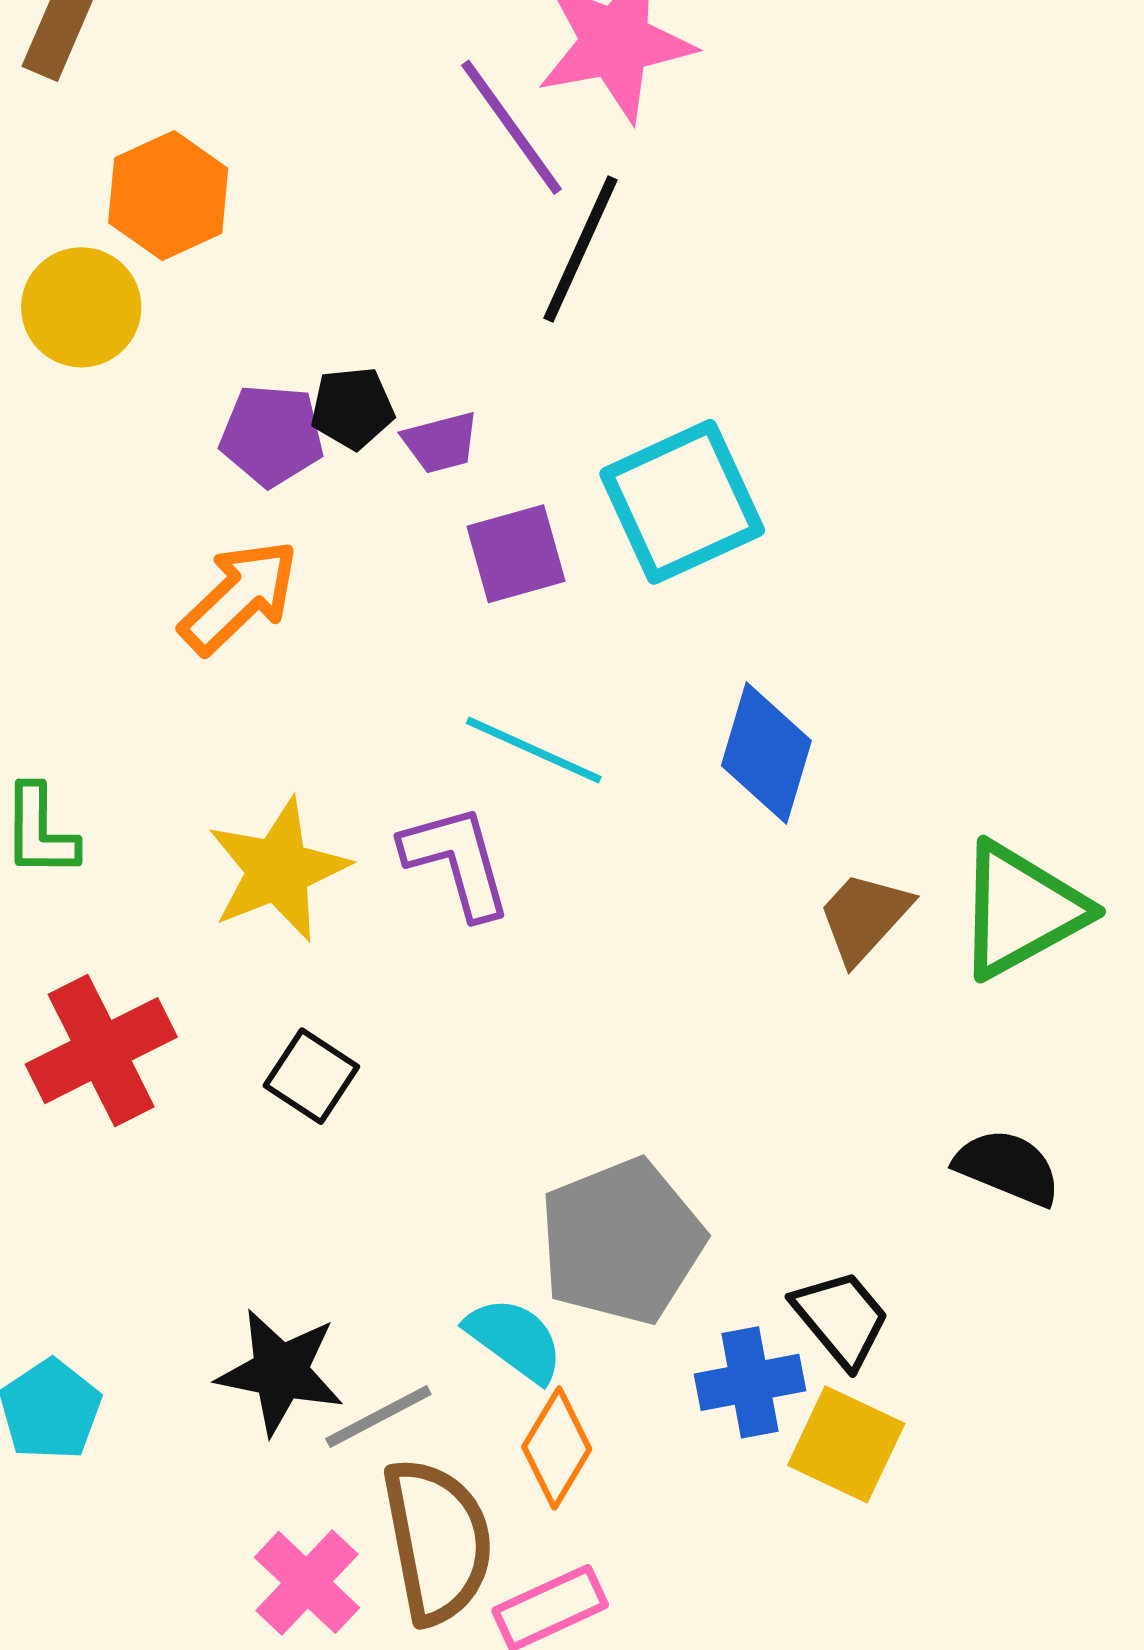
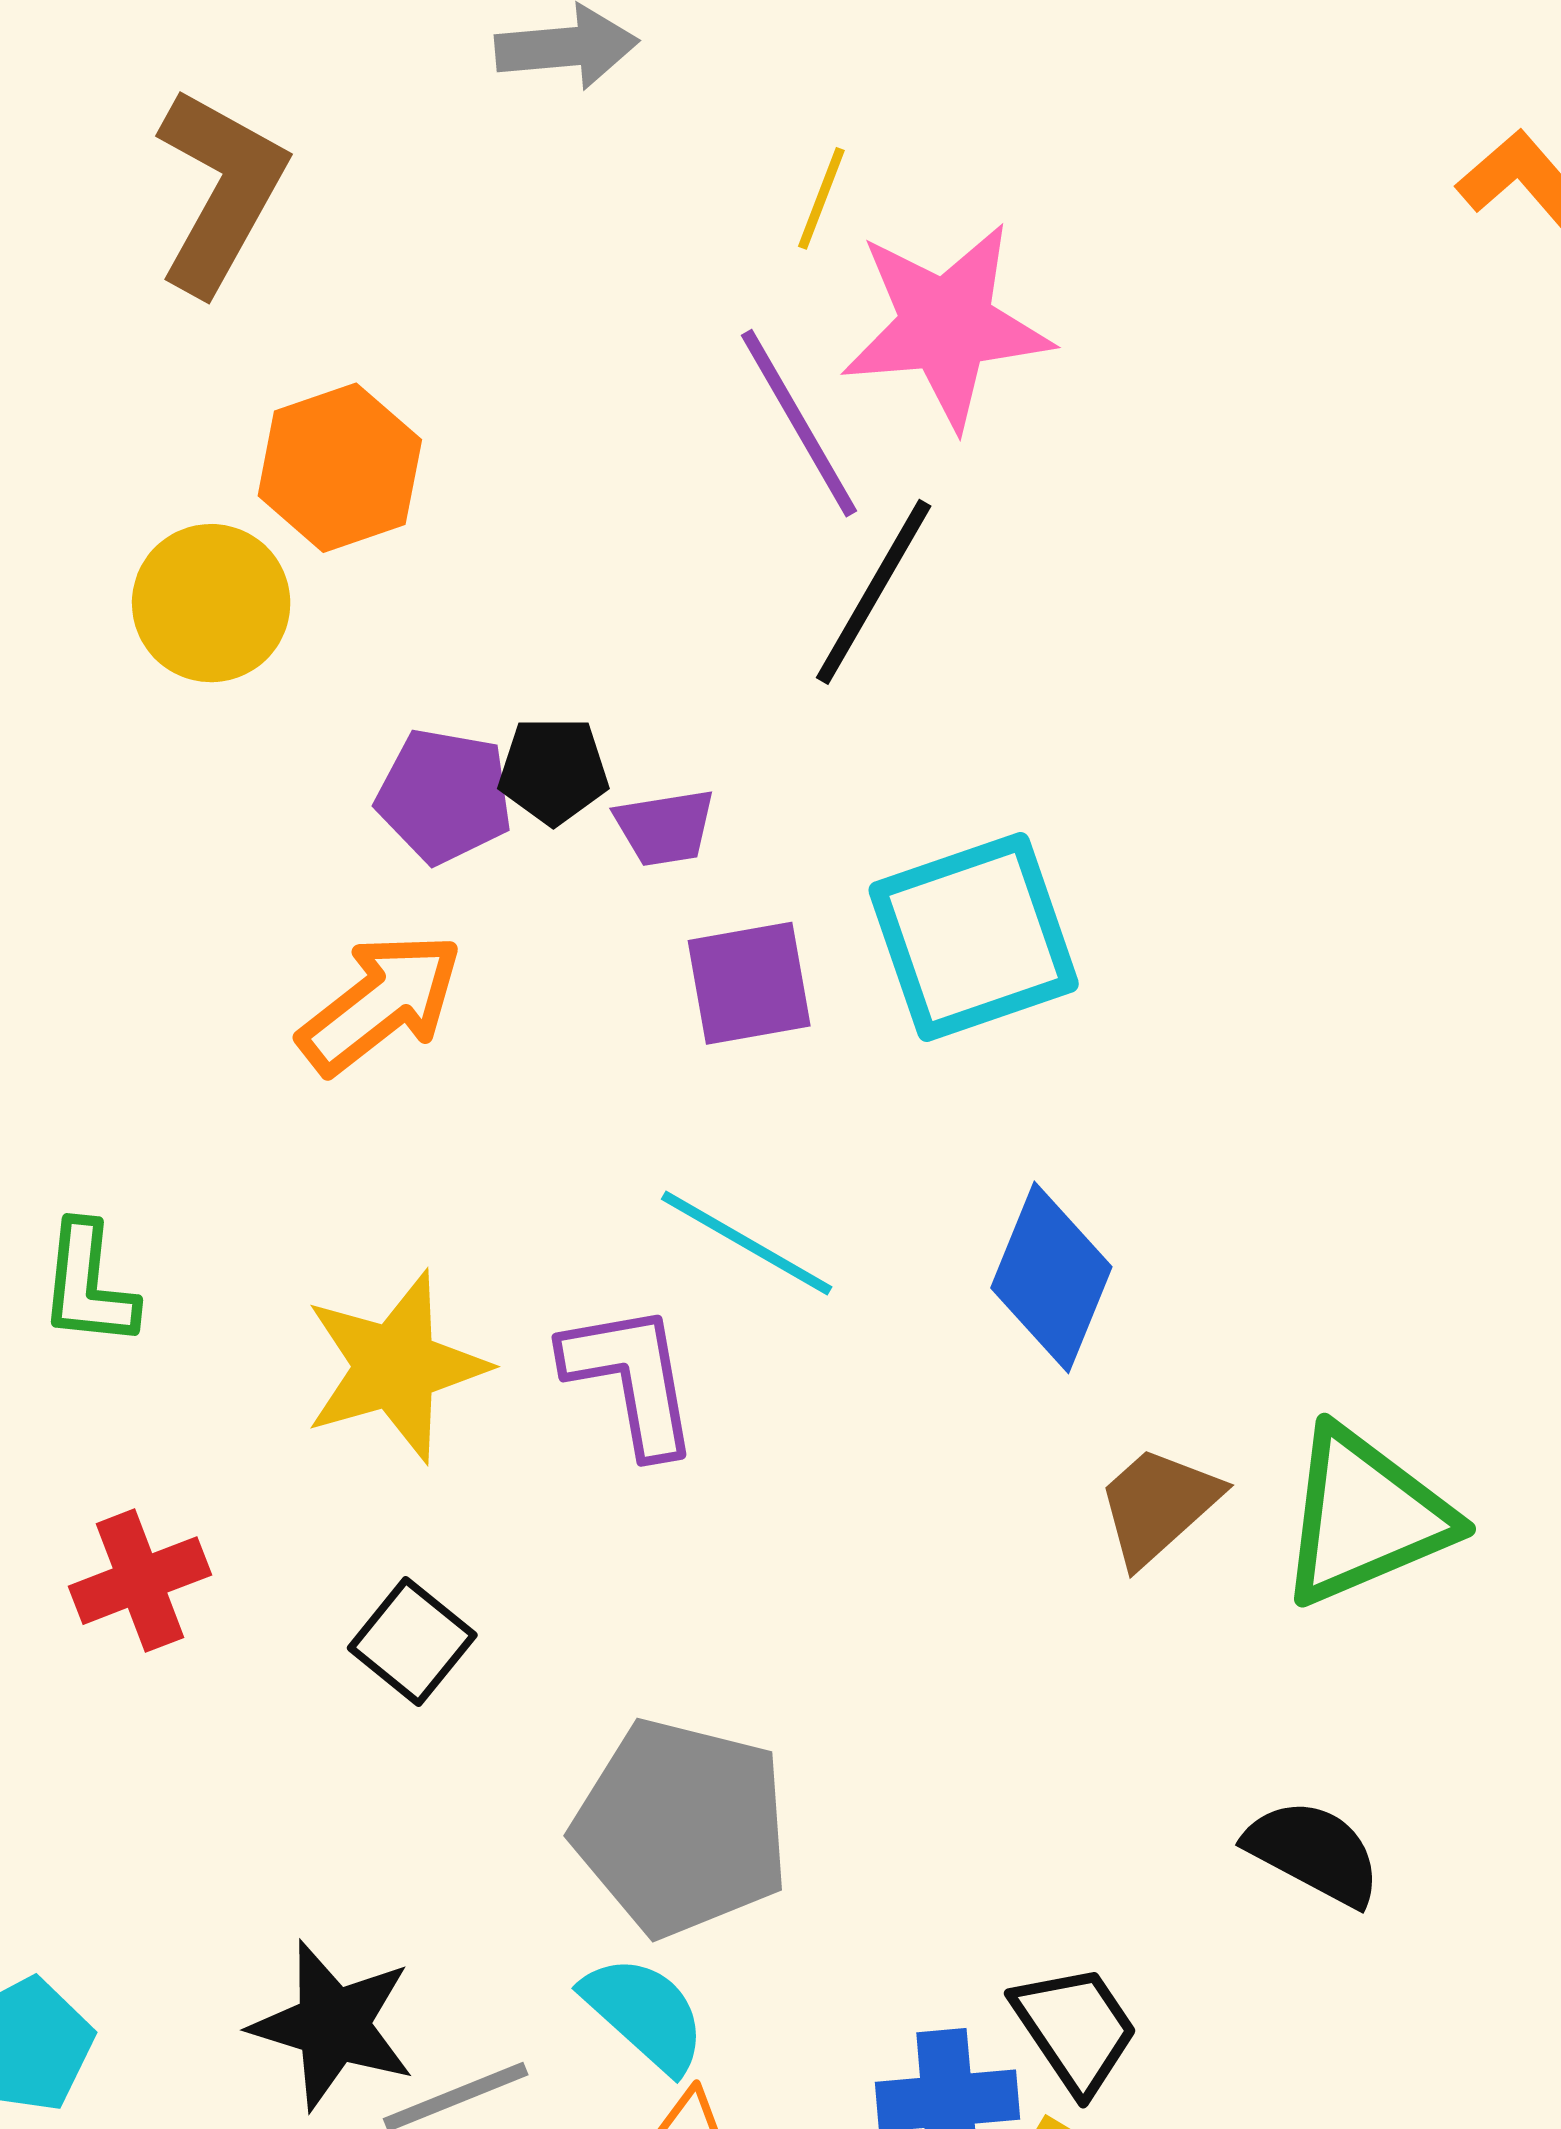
red cross: (101, 1051) -> (140, 1581), size x0.7
gray pentagon: (622, 1241) -> (681, 1828), moved, turned 30

